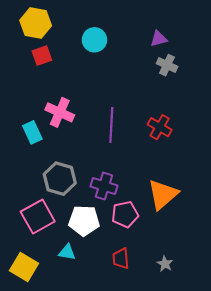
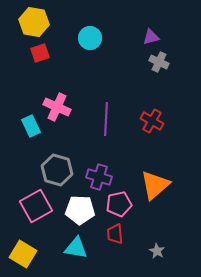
cyan triangle: (67, 252) -> (76, 248), moved, size x1.4
red trapezoid: (121, 259) -> (115, 234), moved

